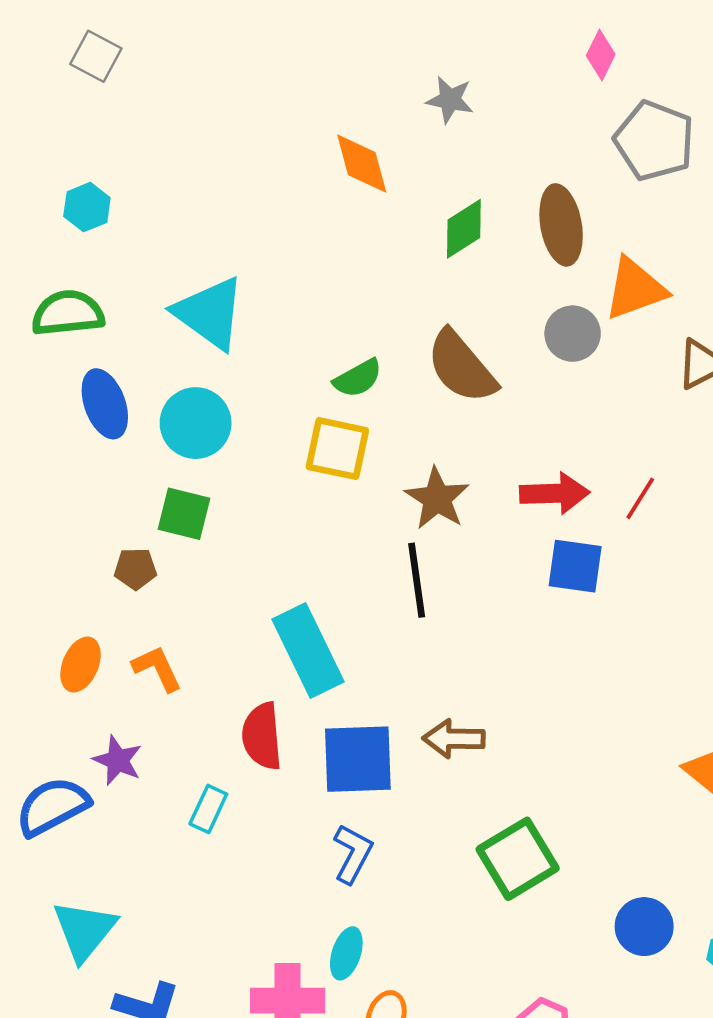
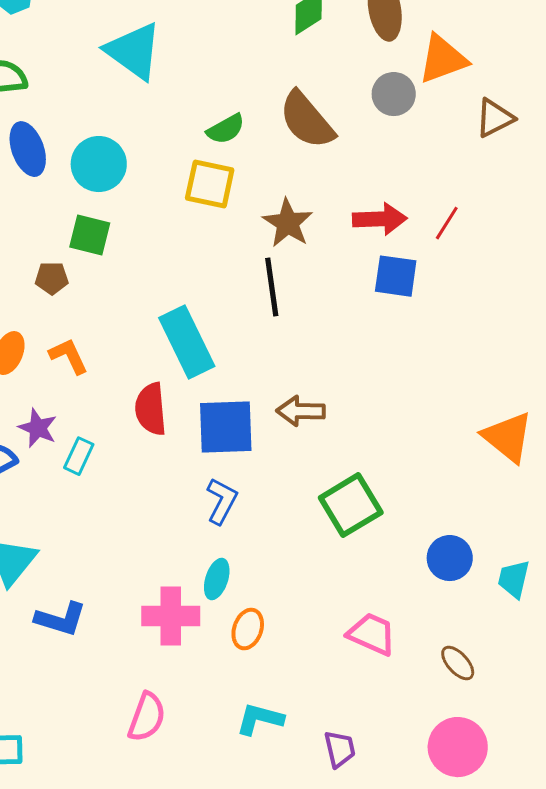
cyan triangle: (210, 313) -> (134, 51), moved
cyan rectangle: (208, 809) -> (79, 456), moved

